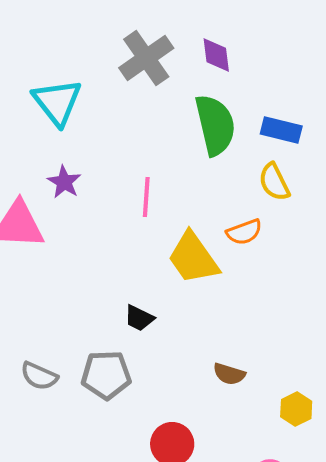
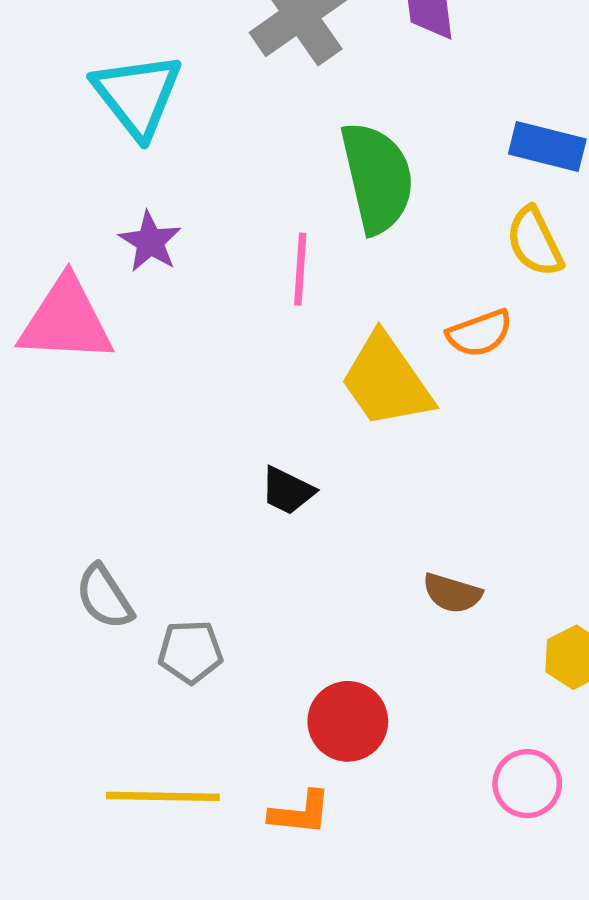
green semicircle: (215, 125) -> (377, 178), moved
gray pentagon: (106, 375) -> (190, 652), moved, size x0.7
gray semicircle: (39, 376) -> (104, 597), turned 33

